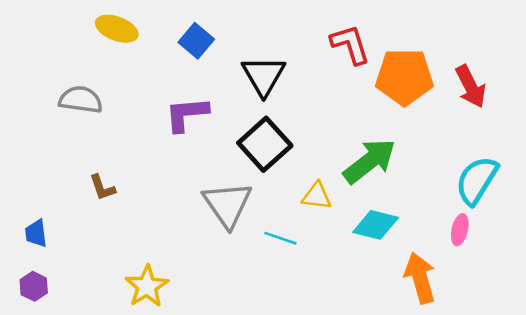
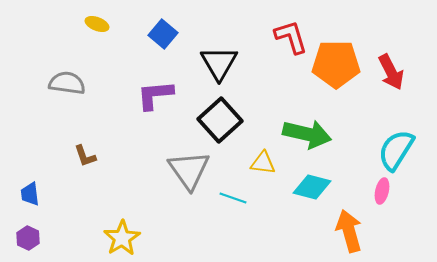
yellow ellipse: (117, 29) -> (97, 24), size x0.7
green arrow: (370, 161) -> (307, 134), turned 51

